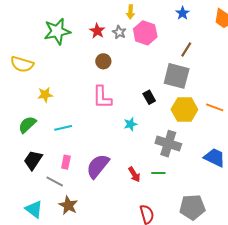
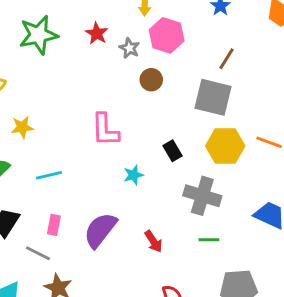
gray star: (119, 32) -> (129, 48), moved
brown circle: (103, 61) -> (151, 80), moved
black rectangle: (149, 97) -> (173, 151), moved
cyan star: (130, 124) -> (133, 175), moved
green line: (158, 173) -> (209, 240), moved

